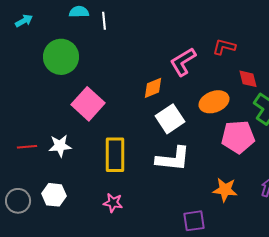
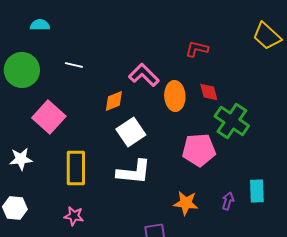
white line: (104, 21) -> (74, 65), moved, turned -72
red L-shape: (224, 47) -> (197, 49), moved
pink L-shape: (183, 62) -> (144, 75), turned 76
orange ellipse: (214, 102) -> (175, 96), moved, turned -72

